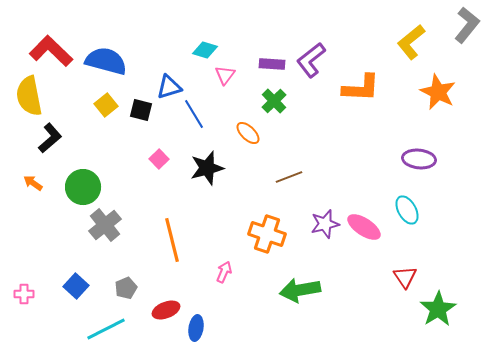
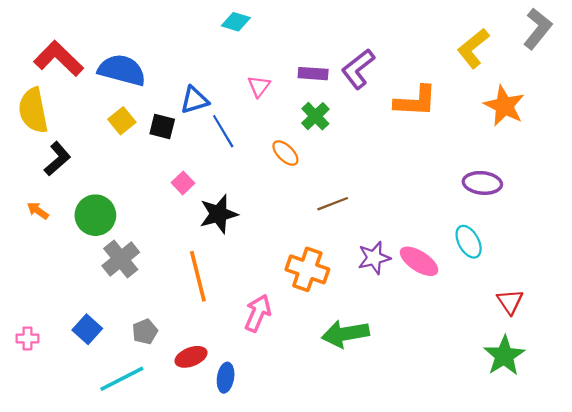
cyan diamond: (205, 50) -> (236, 22), moved
black star: (207, 168) -> (219, 214), moved
pink arrow: (224, 272) -> (258, 313), size x1.5
red triangle: (405, 277) -> (510, 302), moved

